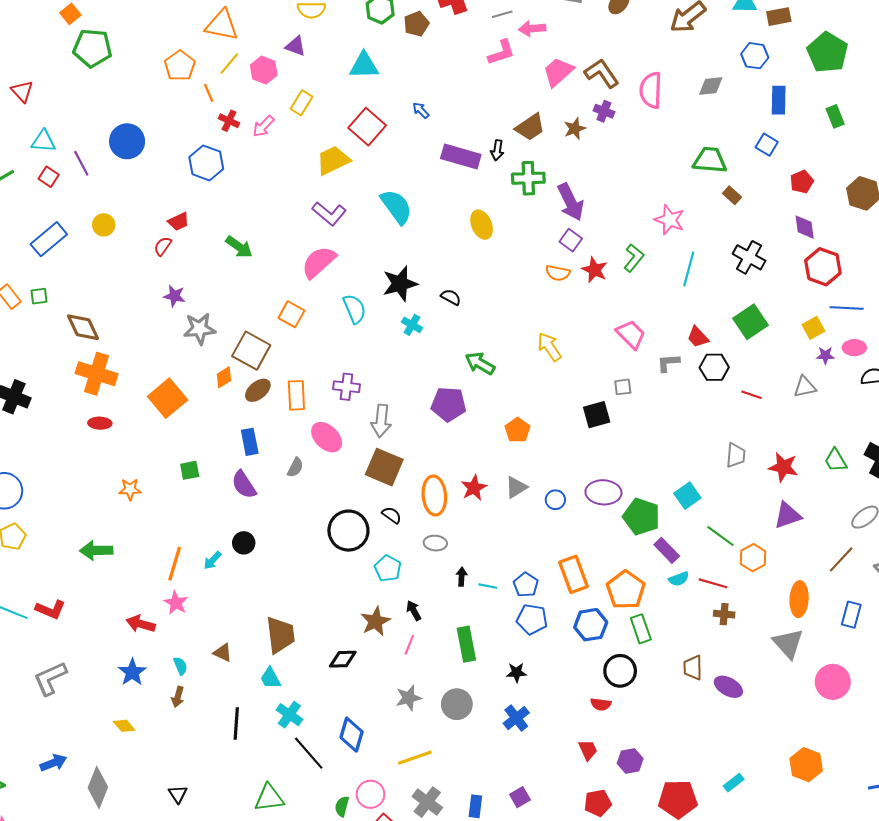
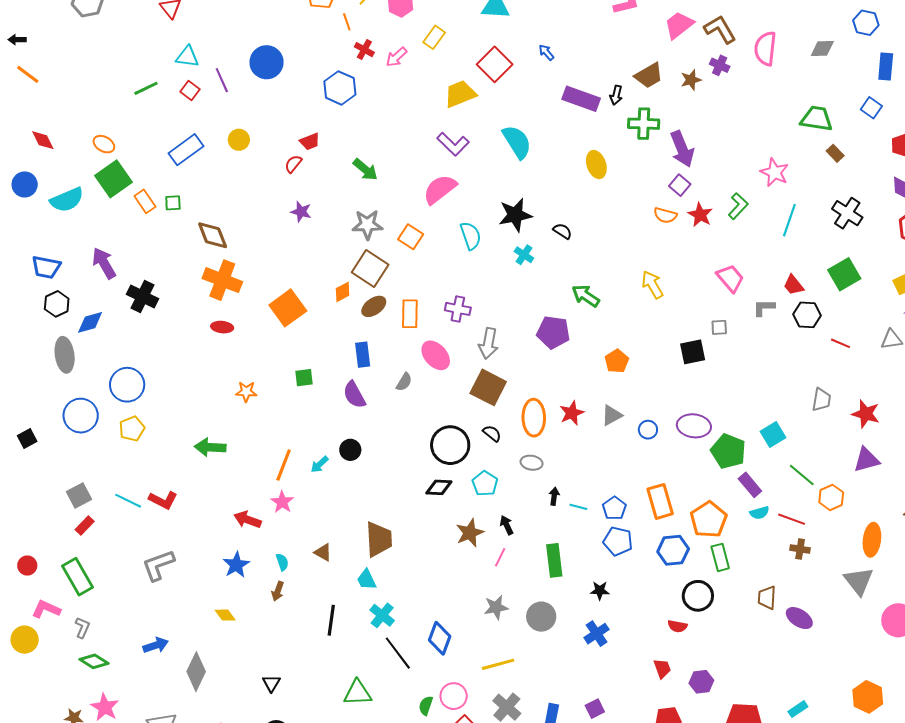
gray star: (200, 329) -> (367, 225), moved
black diamond: (343, 659) -> (439, 487), moved

